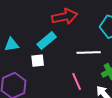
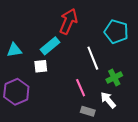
red arrow: (65, 17) -> (68, 21), turned -55
white line: (89, 53) -> (93, 58), turned 70

